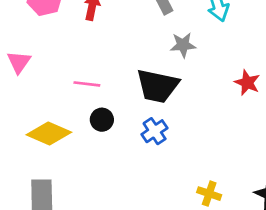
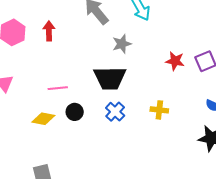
yellow diamond: (49, 133) -> (43, 119), moved, size x0.7
yellow cross: (209, 194) -> (159, 110), moved

